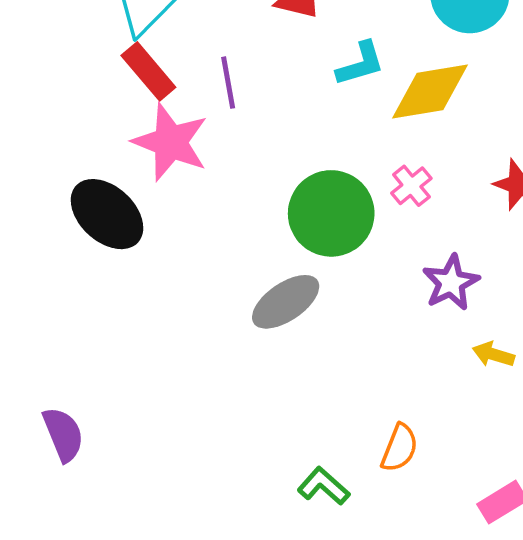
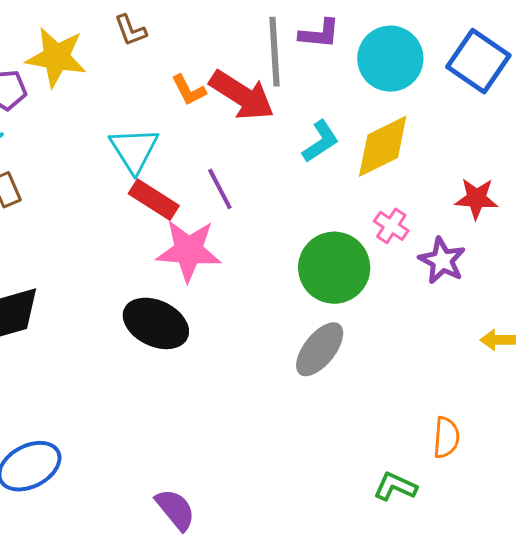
purple star: (451, 283) -> (442, 261), moved

